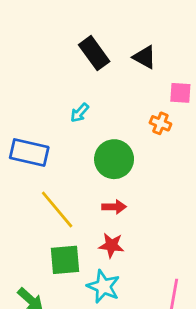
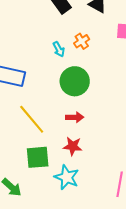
cyan arrow: (80, 113) -> (59, 49), moved, turned -70
orange cross: (160, 123) -> (82, 41), moved, turned 35

